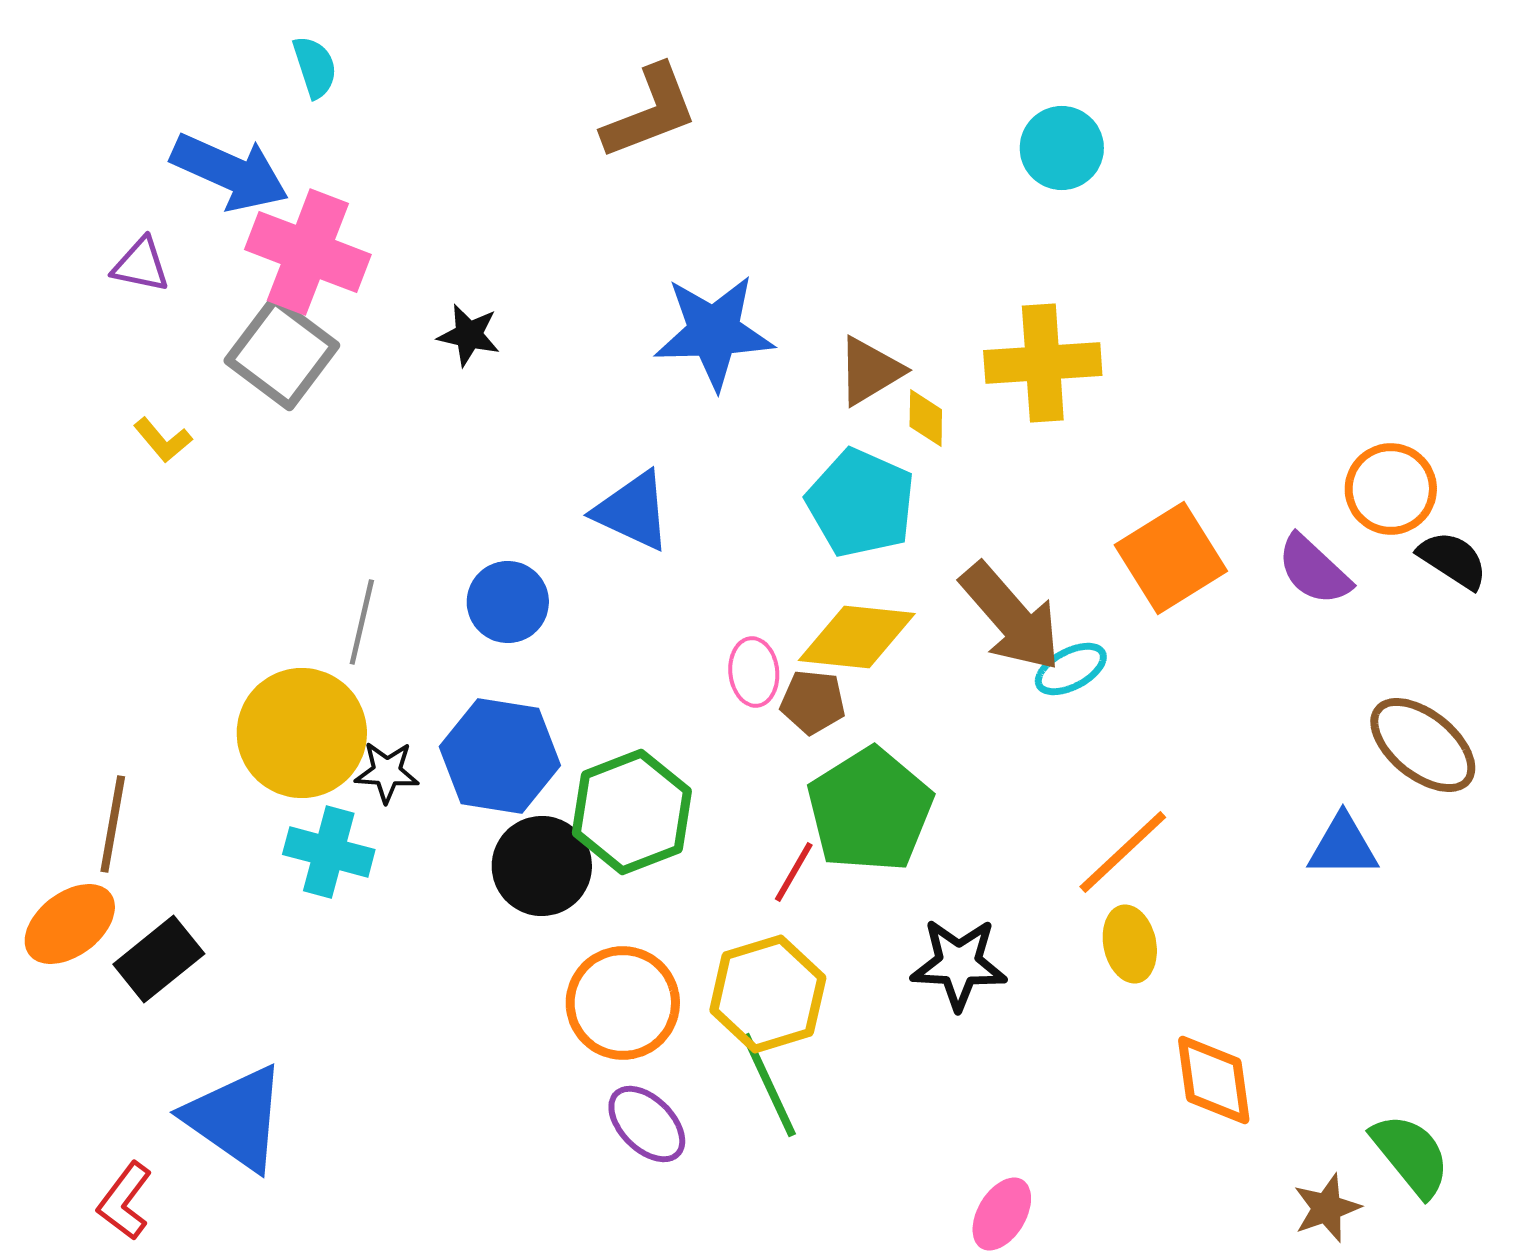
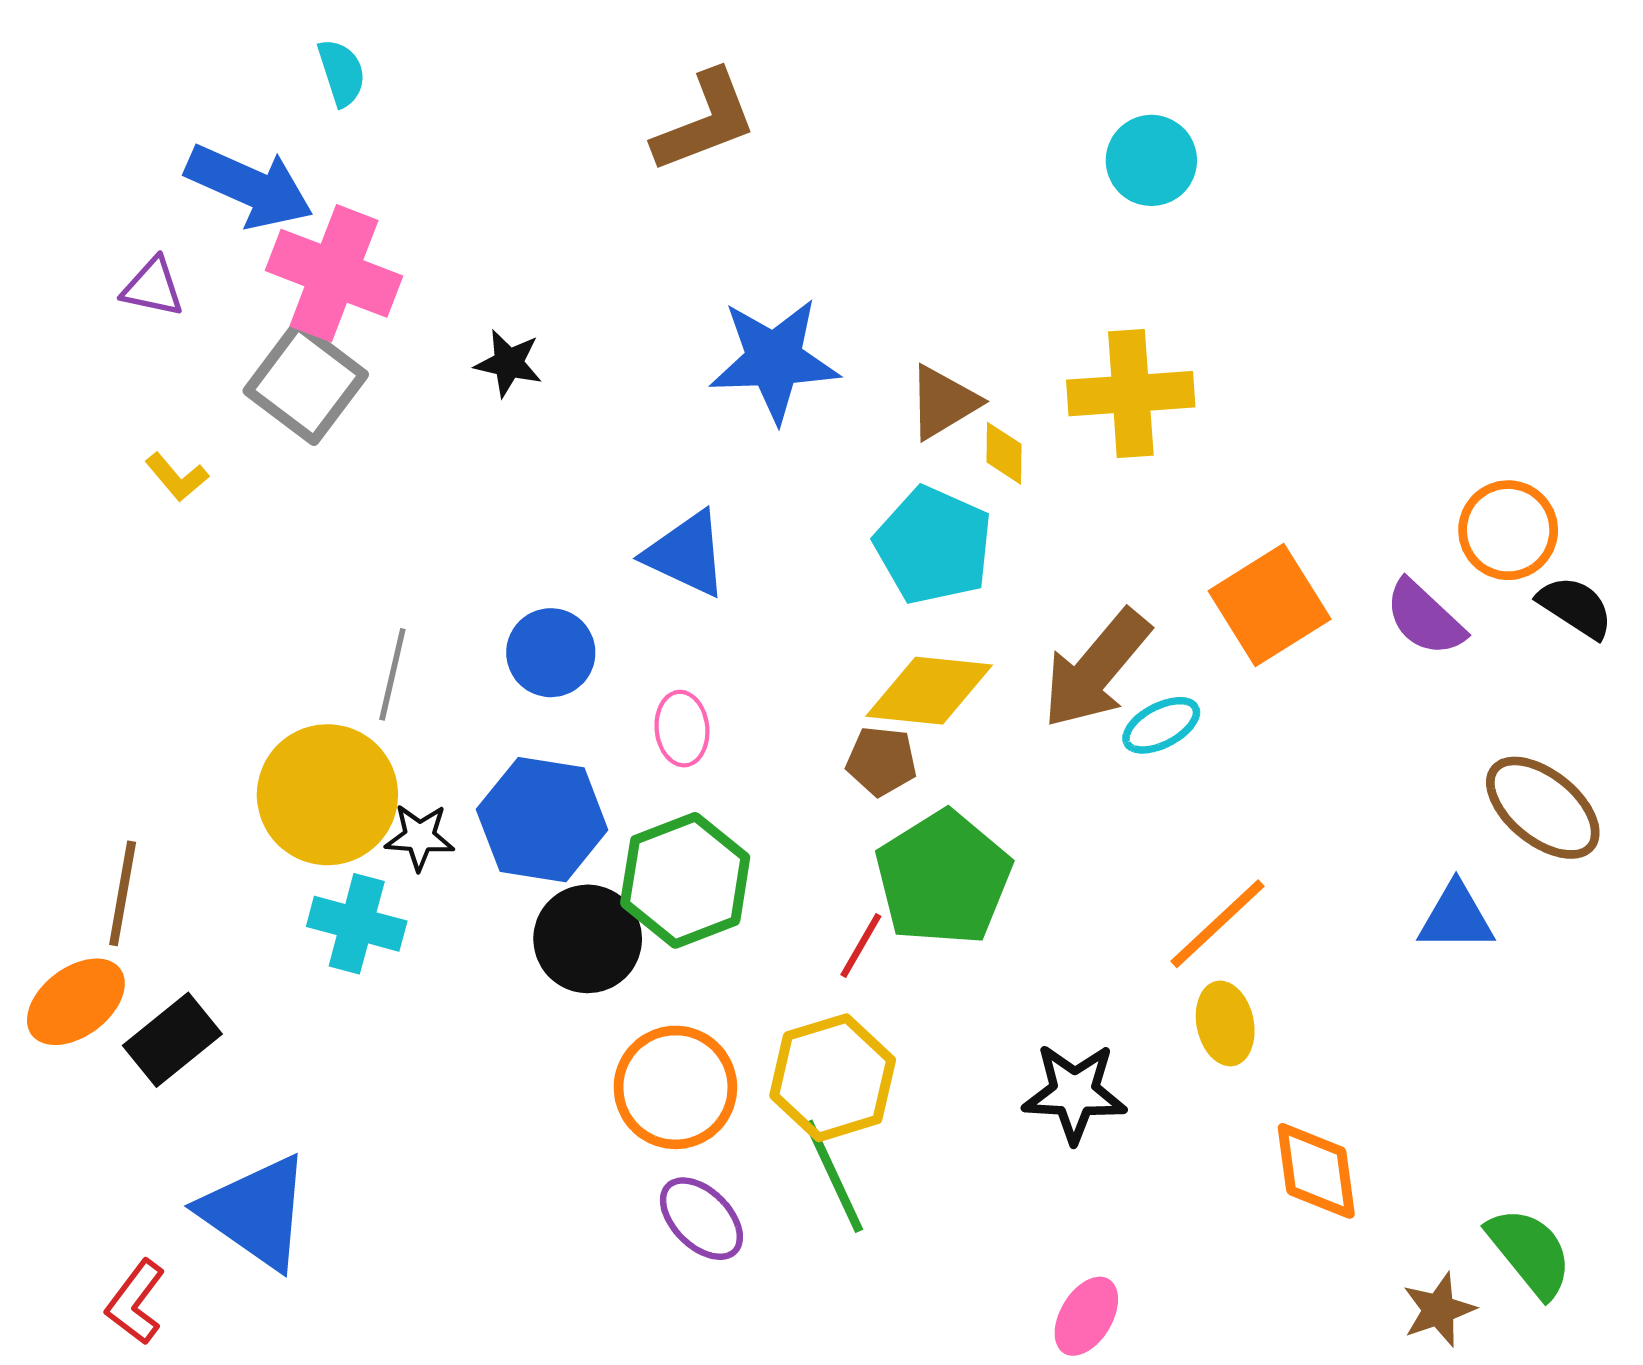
brown arrow: (1011, 617) -> (1096, 669), turned 81
pink ellipse: (754, 672) -> (682, 729), moved
black star: (959, 964) -> (1074, 1093), moved

